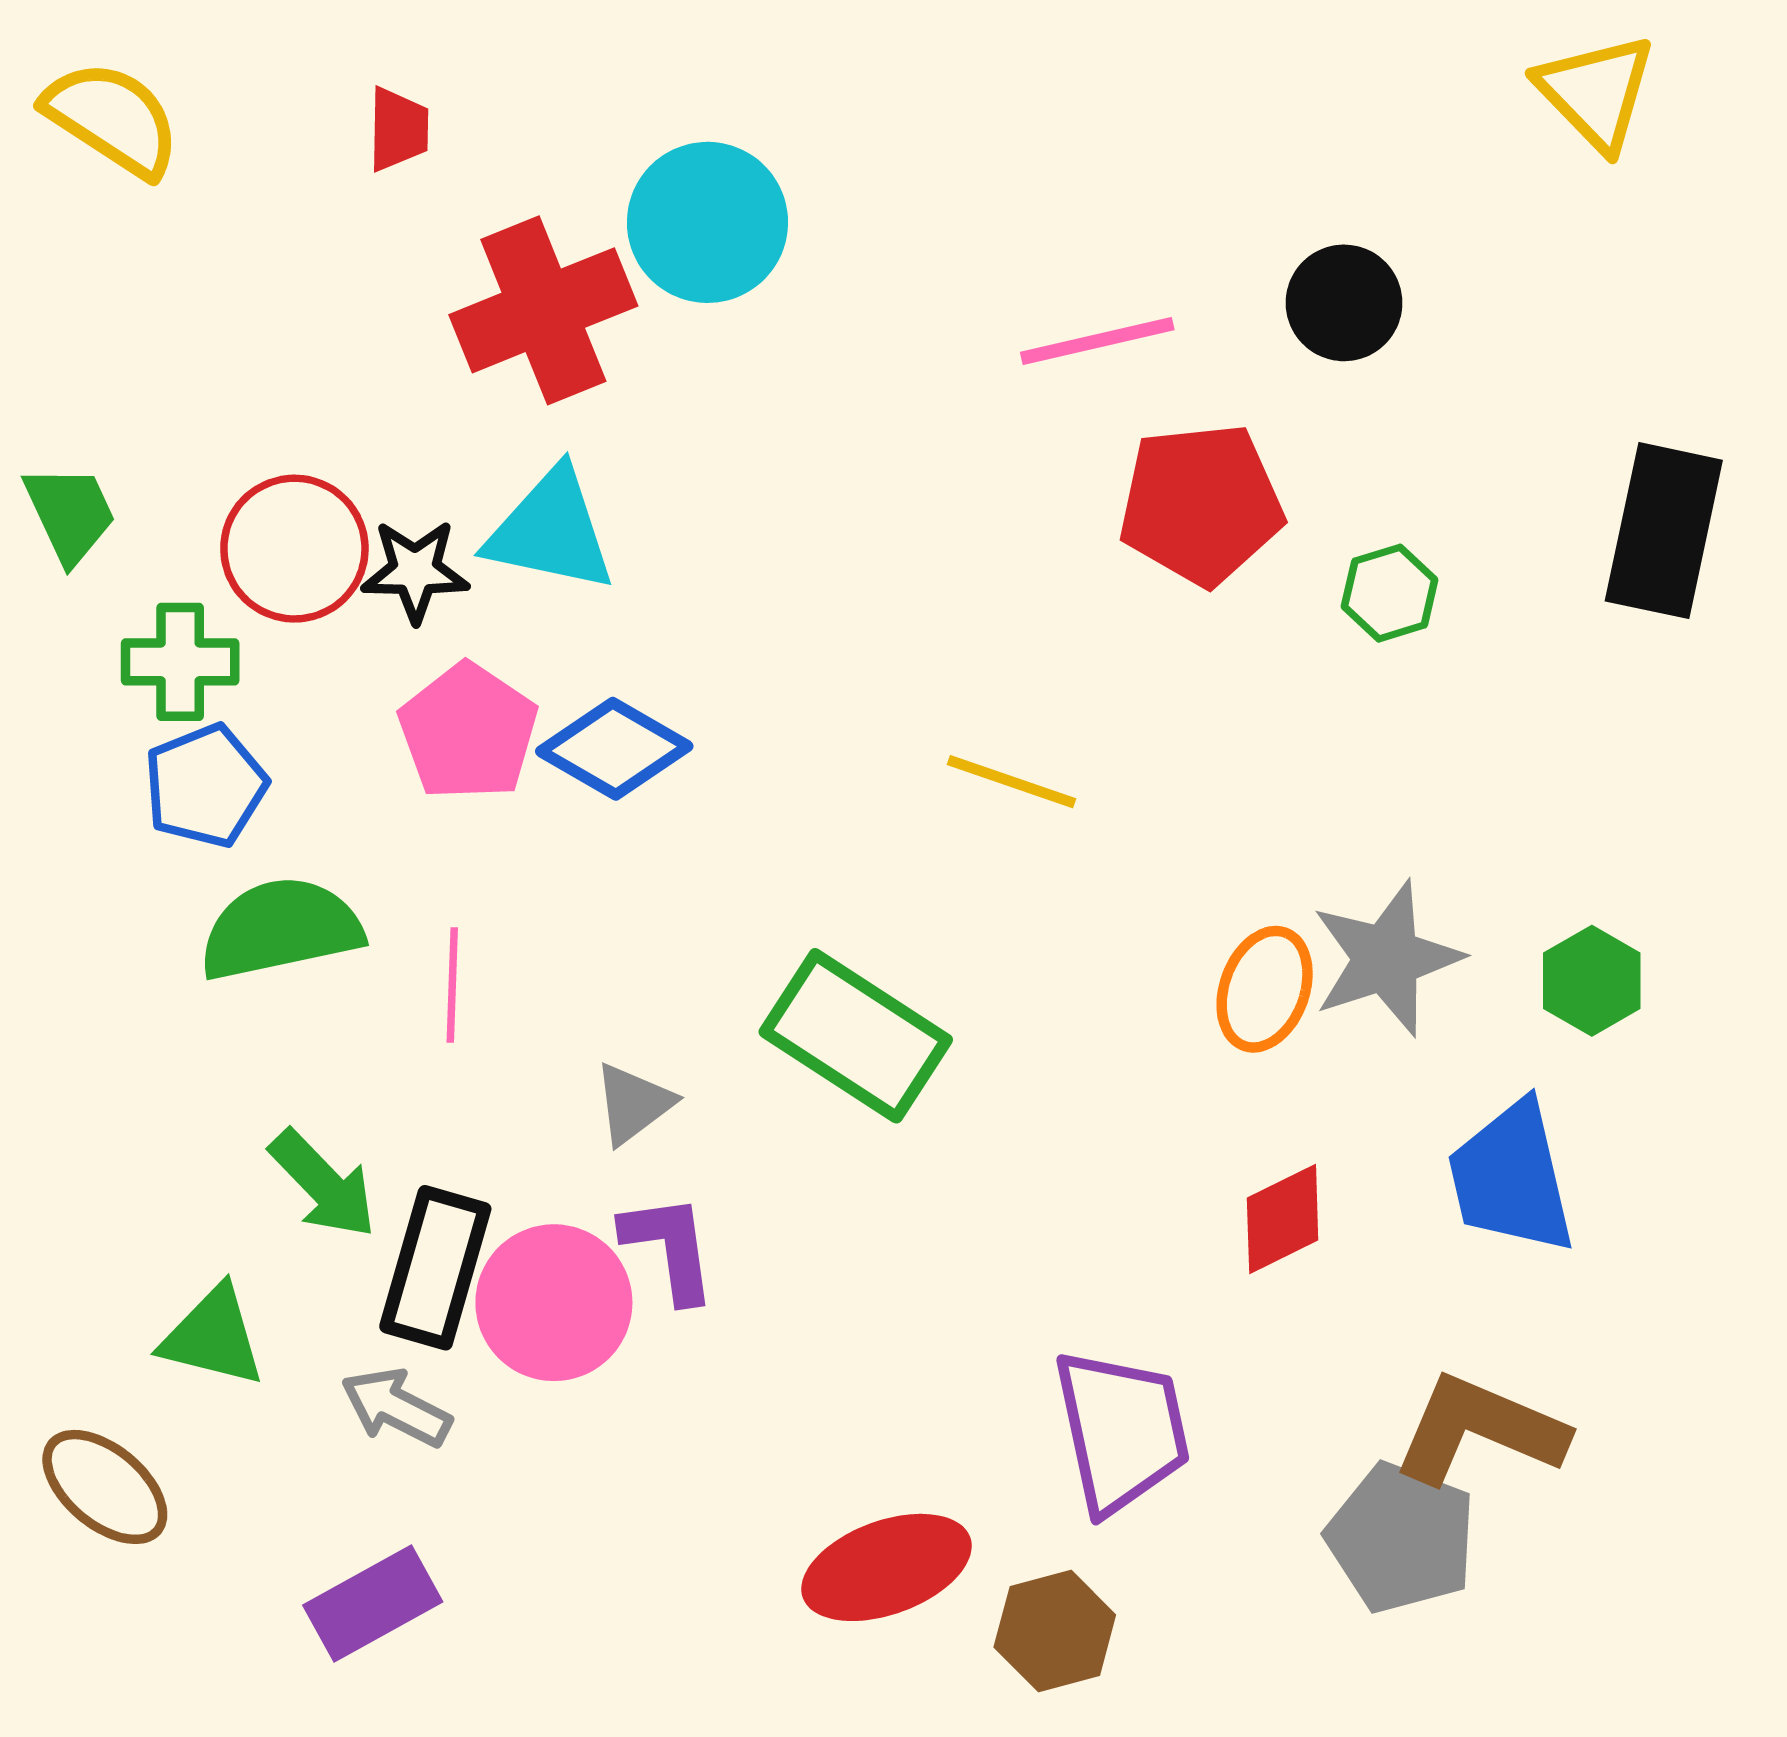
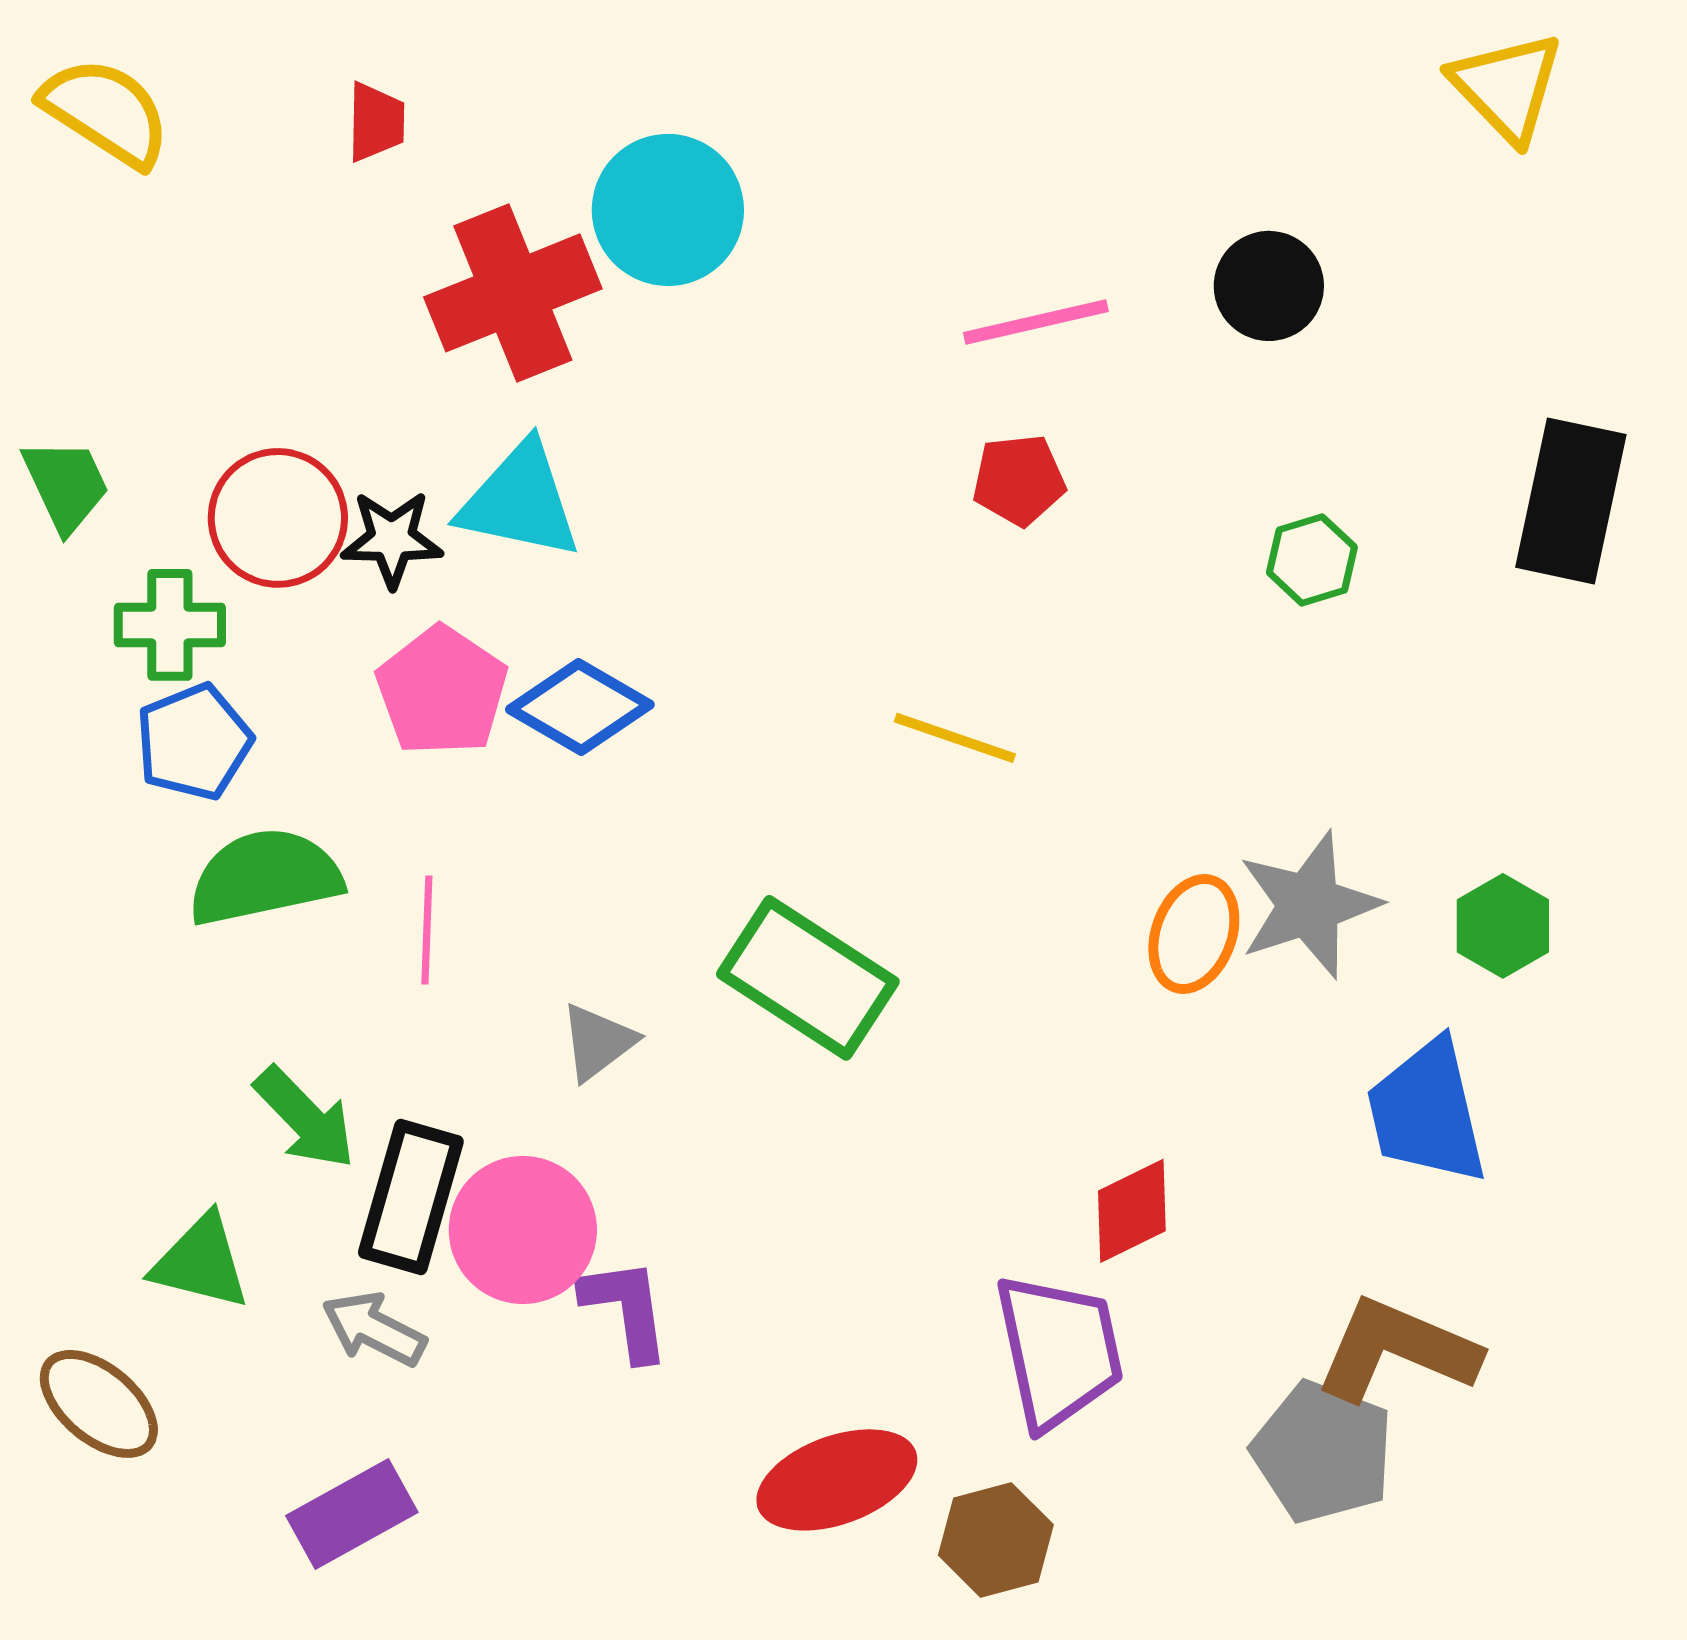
red pentagon: (1201, 504) -> (1019, 480), moved, size x0.6
red diamond: (1283, 1219) -> (1132, 1211), moved
purple L-shape: (669, 1248) -> (626, 1309), moved

